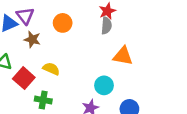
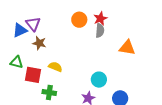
orange circle: (63, 23) -> (79, 20), moved
orange triangle: (123, 56) -> (127, 48), moved
red square: (24, 78) -> (33, 75), turned -30

